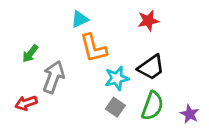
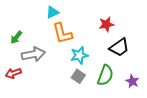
red star: (148, 21) -> (106, 24), moved
black trapezoid: (151, 67) -> (119, 47), moved
gray arrow: (54, 77) -> (33, 54), turned 60

